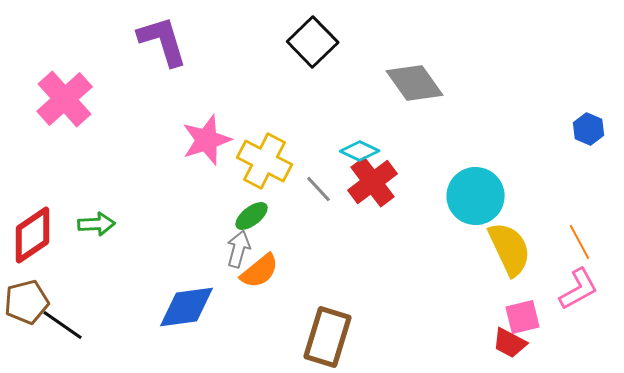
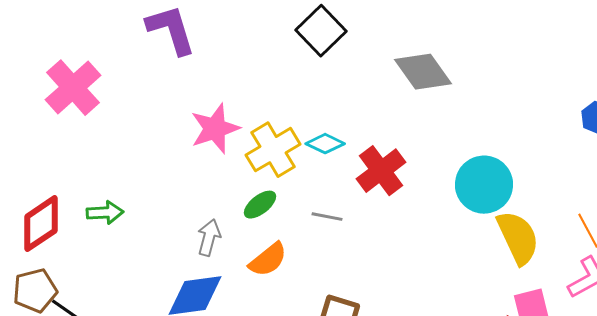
cyan diamond: (360, 151) -> (325, 144), moved
yellow cross: (265, 161) -> (273, 150), turned 32
gray line: (319, 189) -> (327, 217), moved, turned -36
gray arrow: (239, 249) -> (209, 238), moved

